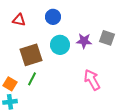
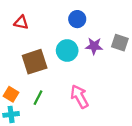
blue circle: (53, 17) -> (77, 19), moved
green line: (32, 79) -> (38, 98), moved
pink arrow: (92, 80) -> (79, 96), moved

